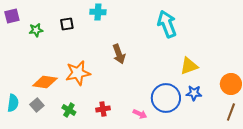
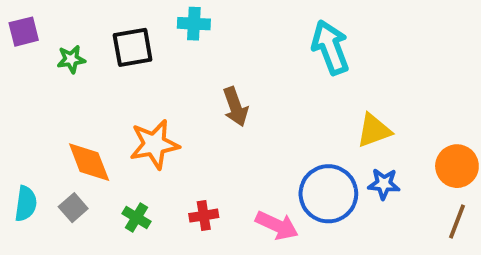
black square: (67, 24) -> (133, 47), size x1.5
orange diamond: (45, 82) -> (89, 162), turned 60
pink arrow: (140, 114) -> (277, 225), size x1.5

